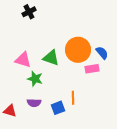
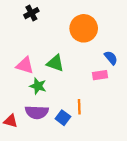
orange circle: (78, 50) -> (84, 28), moved
purple semicircle: (34, 103) -> (37, 112), size x1.5
blue square: (58, 108) -> (63, 118), turned -32

